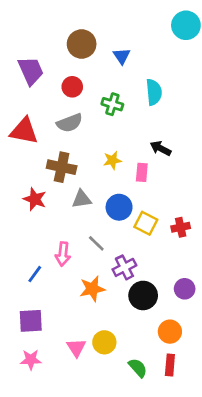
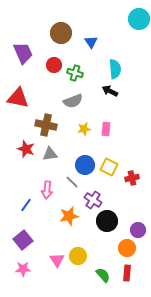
green cross: (112, 104) -> (75, 73), moved
gray semicircle: (70, 123) -> (73, 101), moved
black arrow: (161, 148) -> (110, 91), moved
yellow star: (112, 160) -> (84, 129), moved
gray triangle: (82, 199) -> (50, 154), moved
blue circle: (119, 207) -> (85, 165), moved
red cross: (181, 227) -> (132, 178), moved
purple cross: (124, 267) -> (93, 200), turned -30
purple circle: (185, 289) -> (138, 230), moved
purple square: (31, 321) -> (23, 240), turned -36

